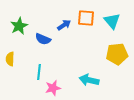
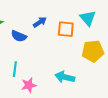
orange square: (86, 18) -> (66, 29), moved

